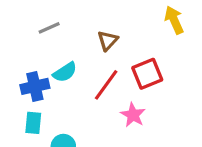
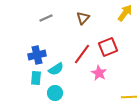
yellow arrow: (174, 20) -> (125, 13), turned 60
brown triangle: (108, 41) -> (83, 18), moved
cyan semicircle: (65, 72) -> (56, 69), moved

